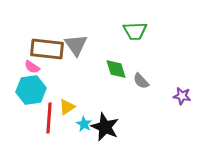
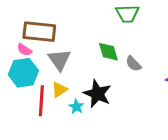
gray triangle: (76, 45) -> (59, 60), moved
black star: (105, 127) -> (97, 94), moved

